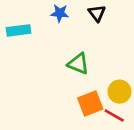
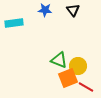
green triangle: (78, 64) -> (59, 60), moved
yellow circle: (120, 92) -> (78, 66), moved

